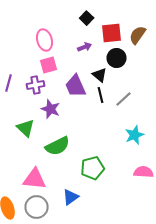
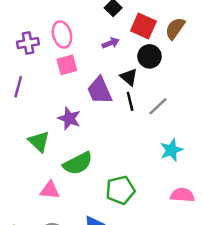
red square: (112, 33) -> (143, 26), turned 30
purple cross: (36, 85) -> (28, 43), moved
pink triangle: (34, 179) -> (50, 190), moved, size x0.7

